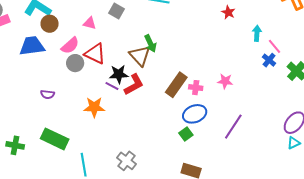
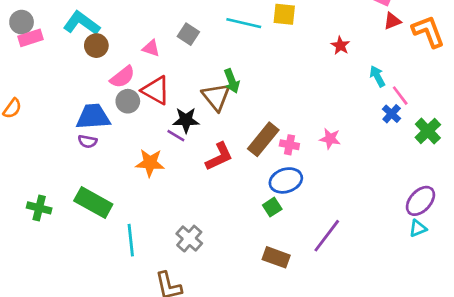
cyan arrow: (257, 33) -> (377, 76), turned -35
blue trapezoid: (32, 46) -> (93, 117), moved
red L-shape: (134, 85) -> (219, 157), moved
purple line: (233, 127) -> (327, 236), moved

